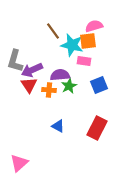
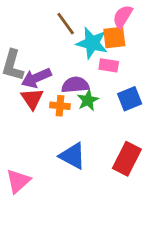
pink semicircle: (94, 26) -> (123, 17), turned -42
blue triangle: (58, 126) -> (72, 156), size x1.5
pink triangle: (19, 163) -> (18, 181), moved

